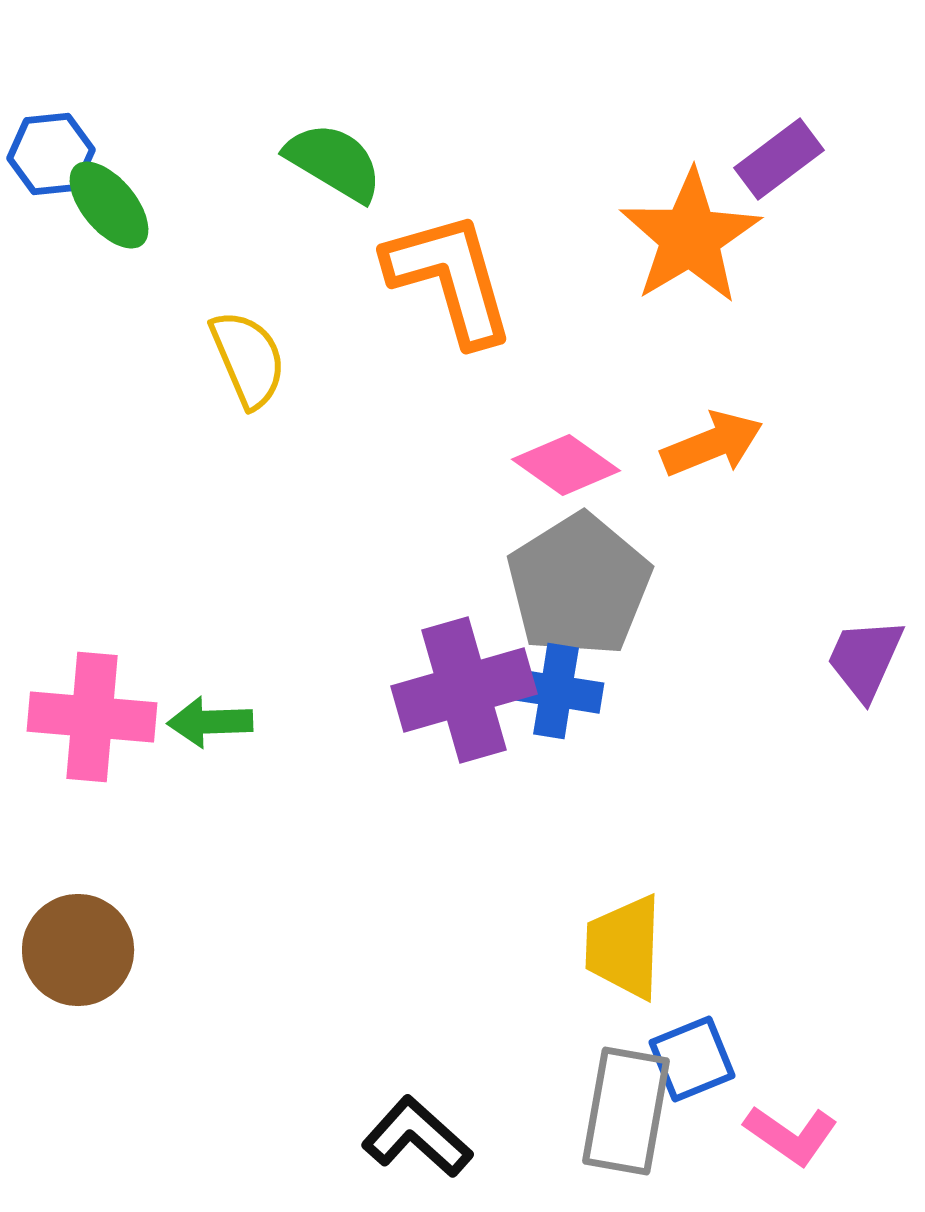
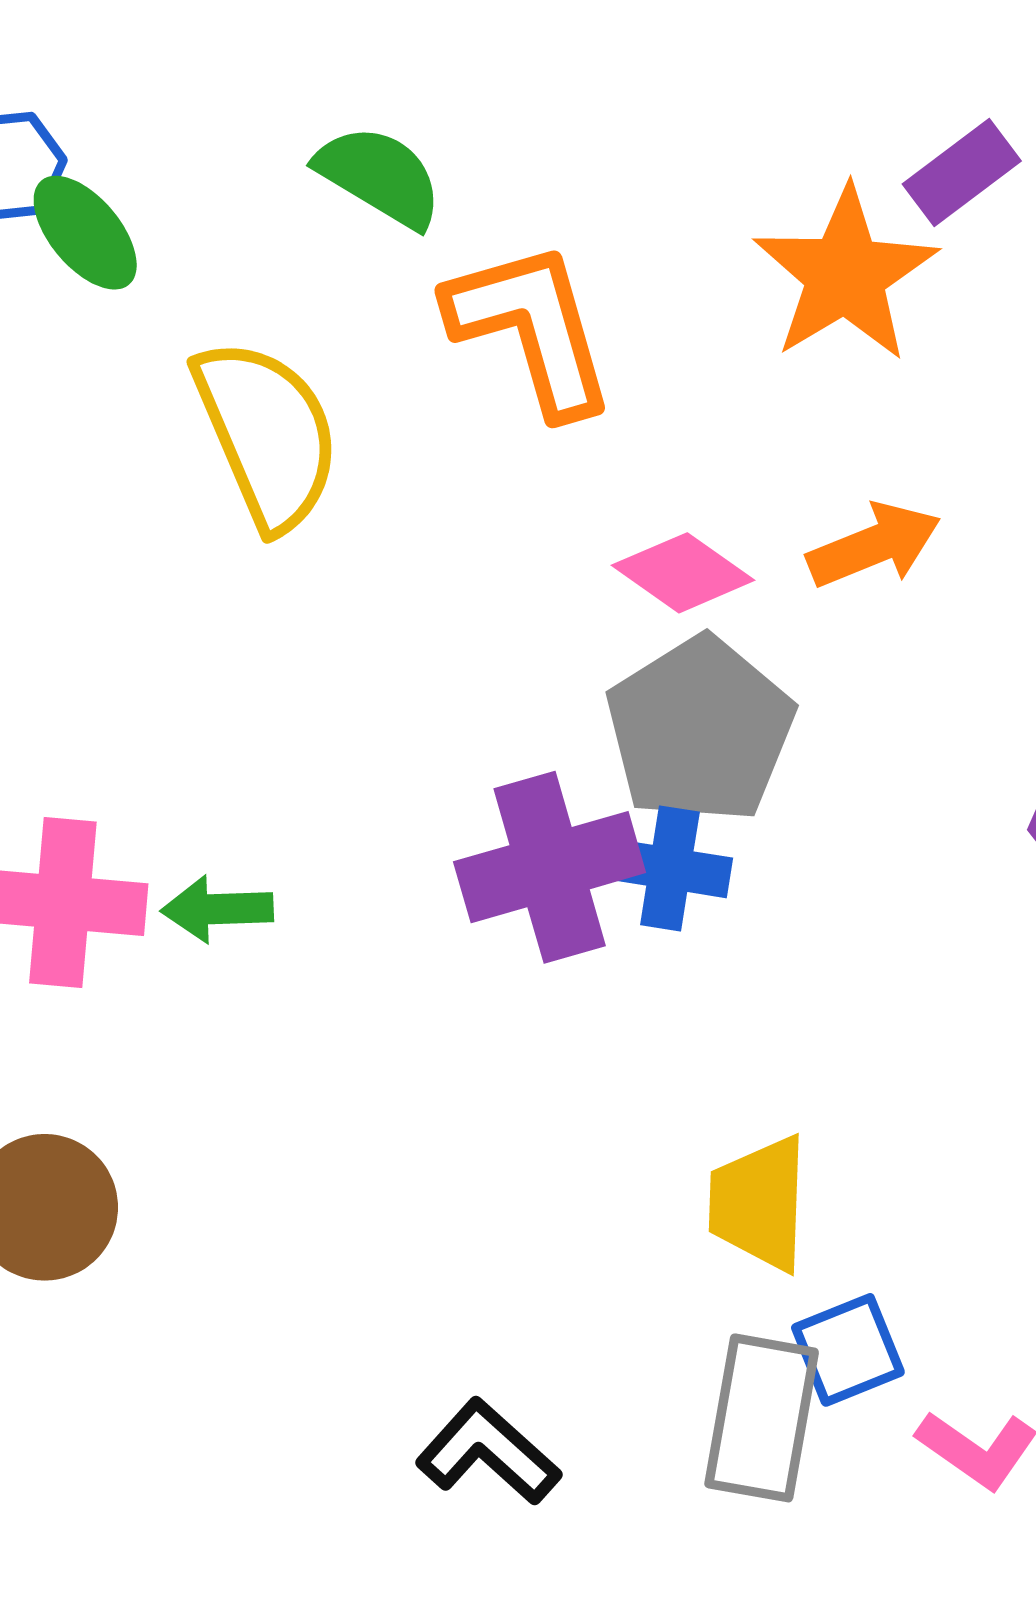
yellow semicircle: (248, 359) -> (267, 434), size x1.5

